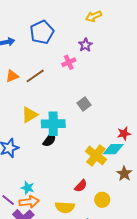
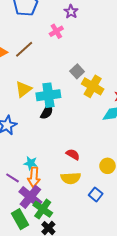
yellow cross: (96, 155) -> (93, 86), moved
red semicircle: (81, 186) -> (73, 154), moved, turned -96
orange arrow: (29, 202) -> (34, 177), turned 108

